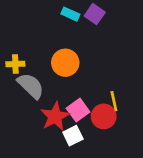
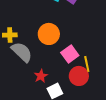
pink square: (78, 110) -> (70, 54), moved
red star: (55, 116) -> (41, 76), size x0.6

